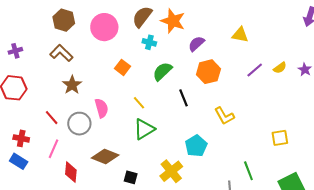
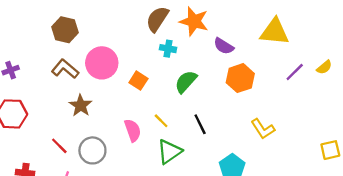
pink circle: (104, 27) -> (102, 63), moved
yellow triangle: (240, 35) -> (274, 32), size x1.5
purple semicircle: (196, 44) -> (224, 46), turned -102
black line: (183, 98) -> (200, 124), moved
pink semicircle: (102, 108) -> (133, 130), moved

